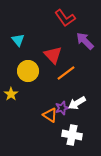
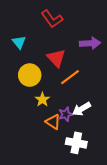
red L-shape: (65, 18) -> (52, 19), moved
purple arrow: (85, 41) -> (90, 43), turned 132
yellow star: (11, 94) -> (42, 99), moved

